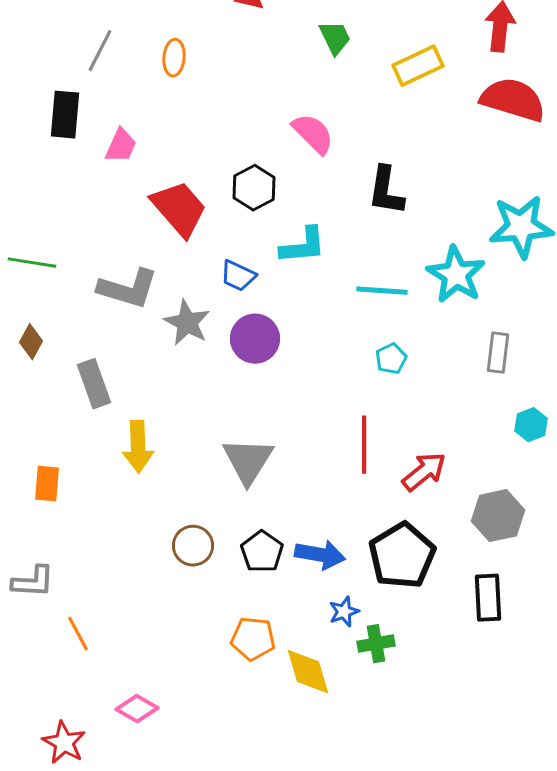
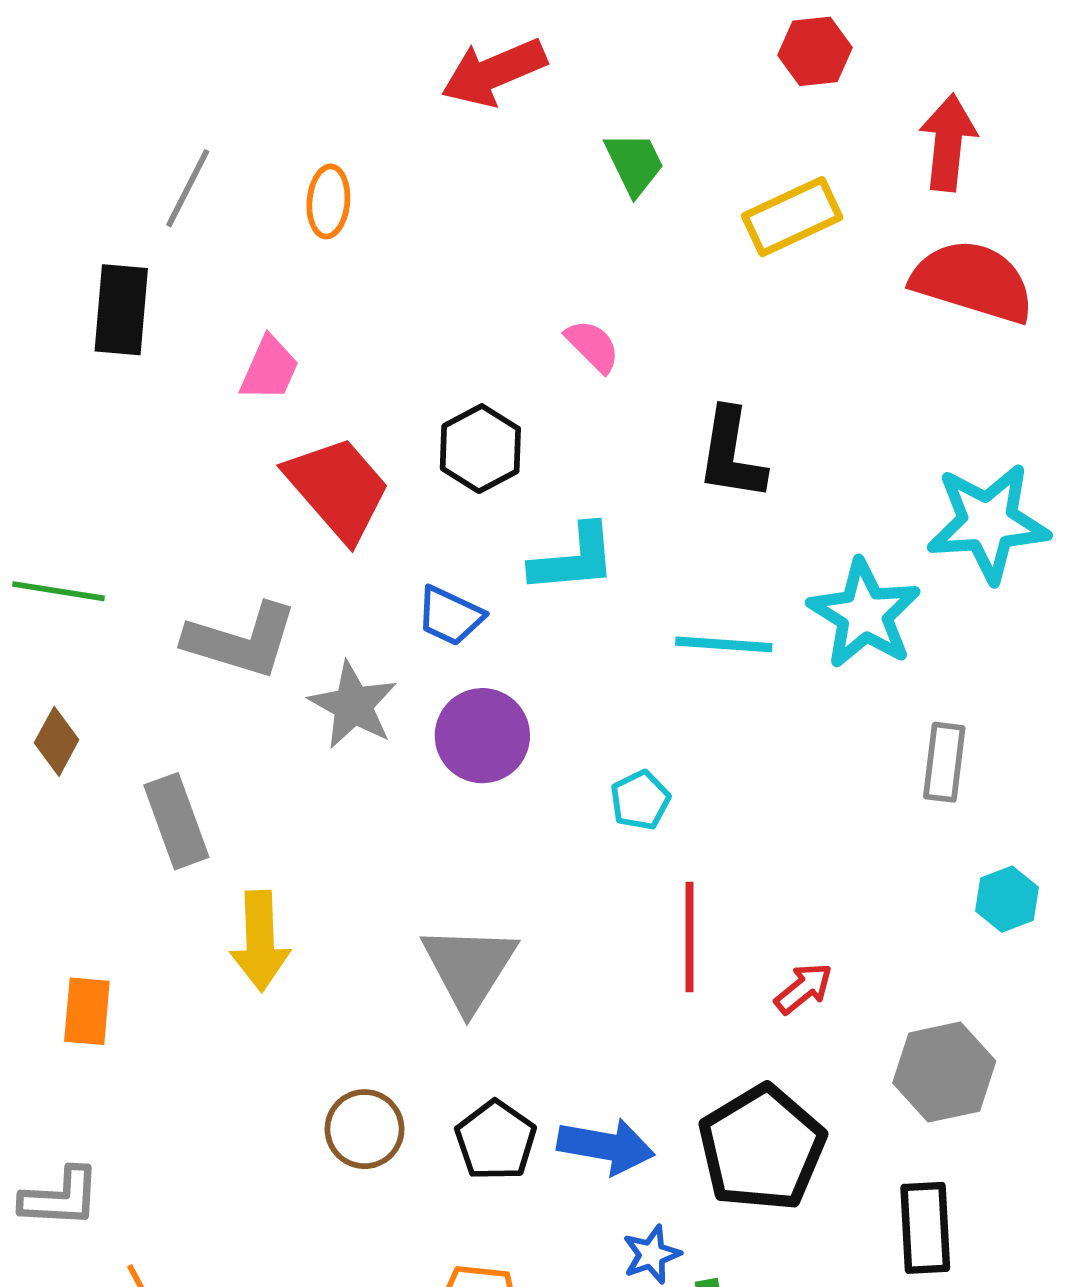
pink semicircle: (313, 134) -> (593, 346), size x0.7
pink trapezoid: (121, 146) -> (269, 369), moved
cyan pentagon: (391, 359) -> (640, 800), moved
red arrow: (424, 472) -> (804, 988), size x0.7

